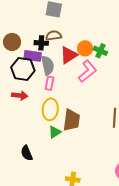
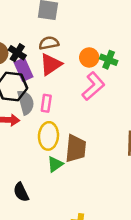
black cross: (41, 43) -> (17, 53), moved, turned 32
red triangle: (69, 55) -> (51, 64), moved
purple rectangle: (33, 56) -> (24, 70), turned 60
gray semicircle: (48, 65) -> (26, 102), moved

